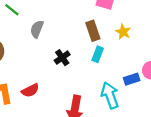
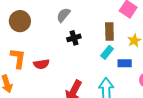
black cross: (62, 58) -> (74, 38), moved
blue rectangle: (132, 79) -> (125, 63), moved

